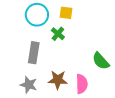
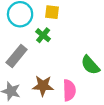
gray rectangle: (34, 53) -> (17, 56), turned 30

